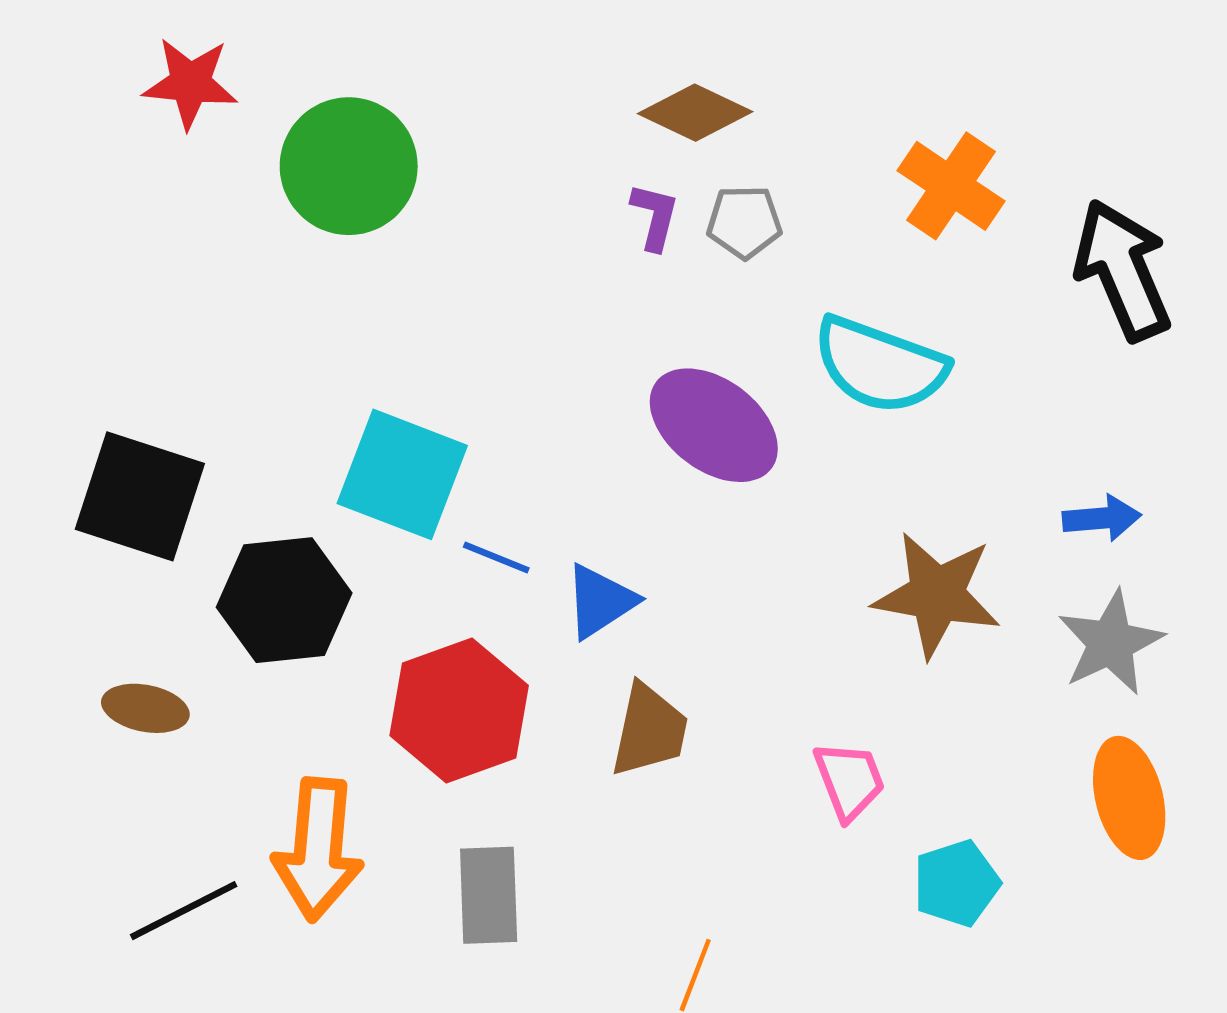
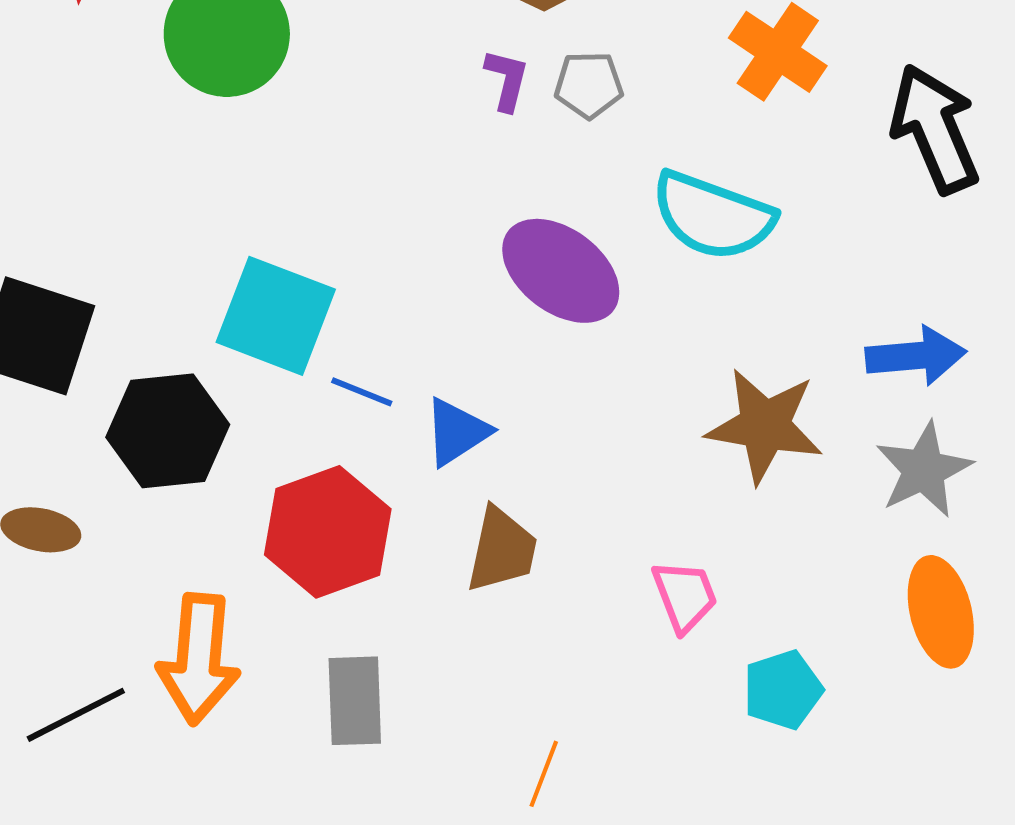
blue arrow: (1102, 518) -> (916, 356), size x1.4

